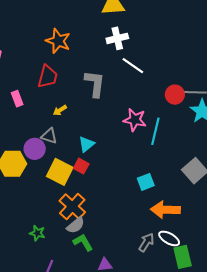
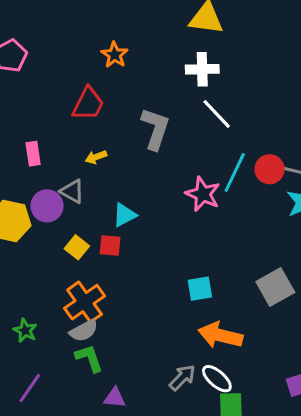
orange star: (58, 41) -> (115, 55), size x0.7
pink rectangle: (17, 99) -> (33, 154), moved
cyan line: (155, 131) -> (235, 173), moved
red square: (81, 166) -> (110, 245), turned -35
yellow square: (60, 172) -> (77, 247), size x0.6

